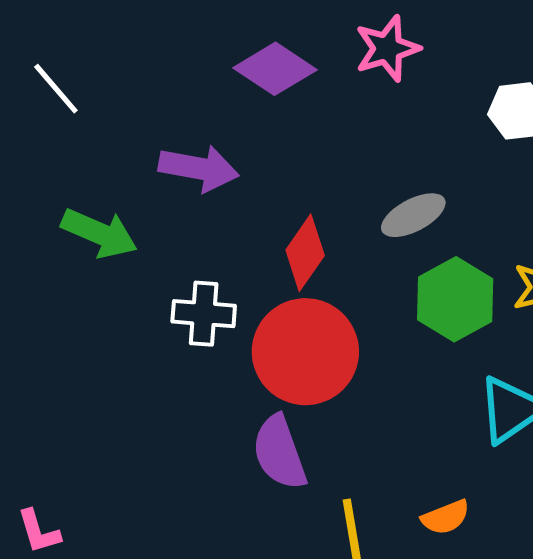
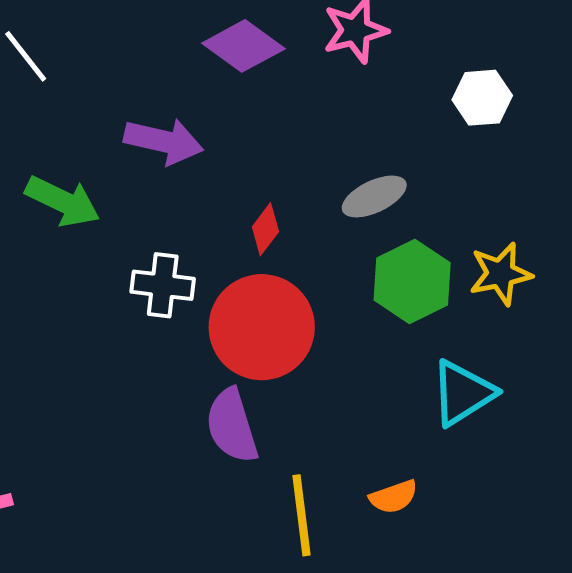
red diamond: (305, 253) -> (265, 229), size x0.7

